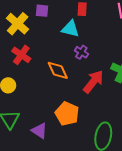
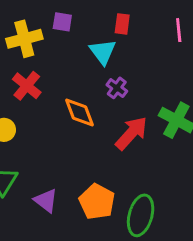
yellow cross: (18, 24) -> (24, 39), turned 30
cyan triangle: (70, 29) -> (103, 52), turned 36
orange pentagon: (67, 114) -> (97, 202), moved

